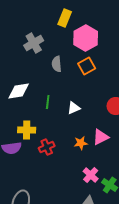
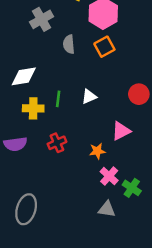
green line: (48, 102) -> (58, 99), moved
yellow cross: (27, 130) -> (33, 108), moved
orange star: (81, 143) -> (97, 151), moved

